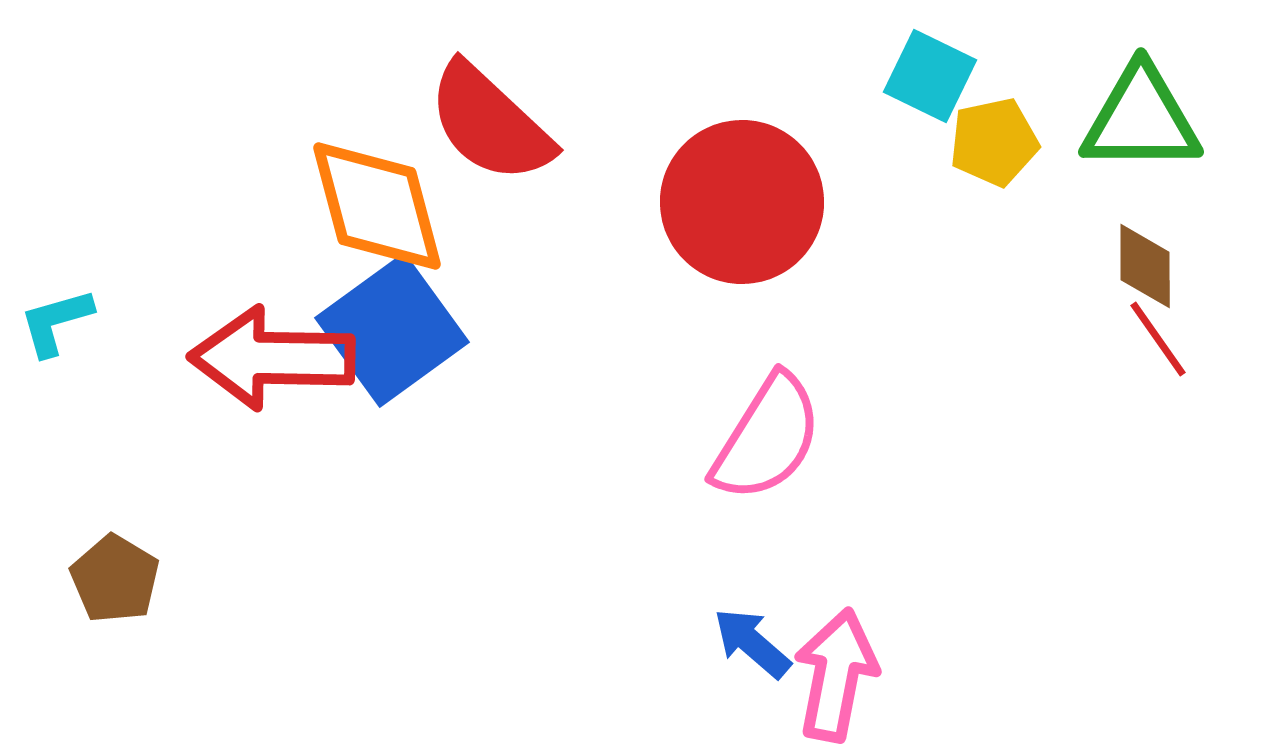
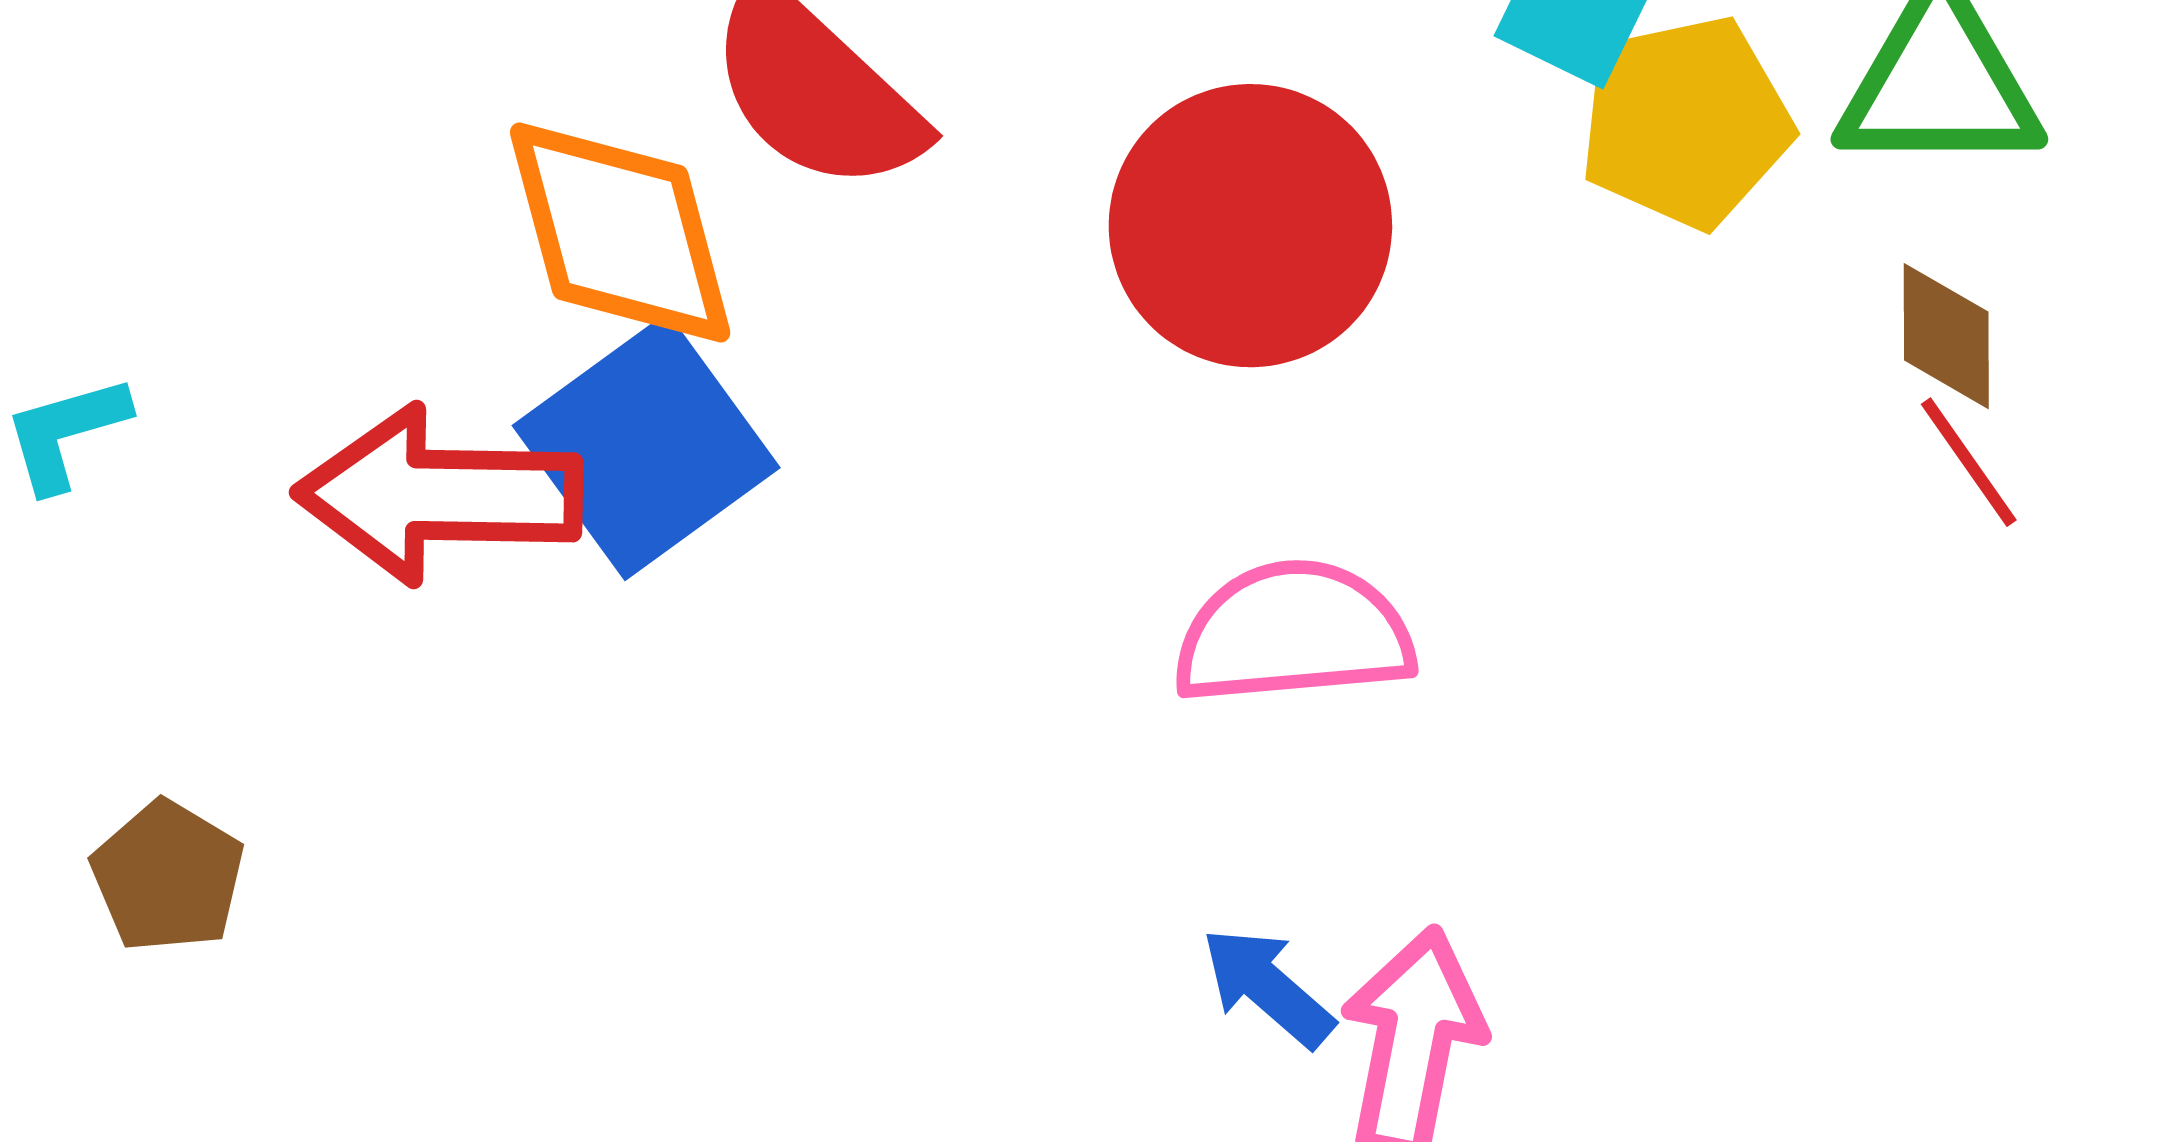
yellow pentagon: (994, 142) -> (1686, 122), size x1.4
pink semicircle: (767, 438) -> (1294, 633), turned -127

